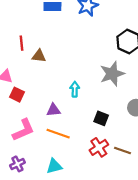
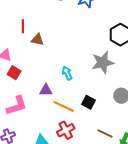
cyan arrow: (75, 89) -> (67, 73), turned -32
orange line: (58, 134) -> (64, 106), moved
red cross: (99, 147) -> (66, 130), moved

